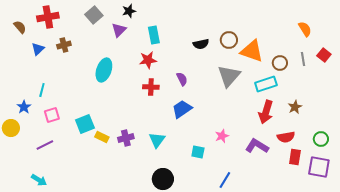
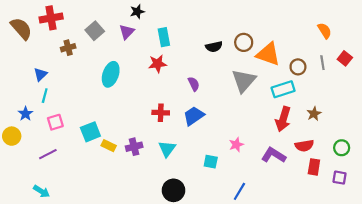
gray square: (94, 15) -> (95, 31), moved
brown semicircle: (20, 27) -> (21, 29), size x1.6
blue triangle: (38, 49) -> (40, 74), moved
red cross: (151, 87) -> (161, 113), moved
purple square: (319, 167) -> (339, 178), size x0.6

